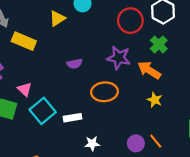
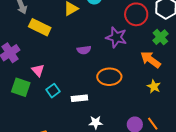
purple star: (119, 58) -> (116, 37), moved
cyan square: (43, 111) -> (53, 91), size x0.6

